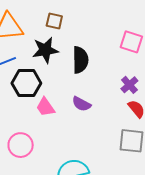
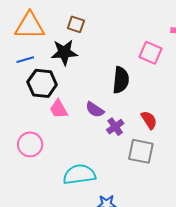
black semicircle: (80, 60) -> (121, 80), moved
purple cross: (129, 85) -> (115, 127), moved

